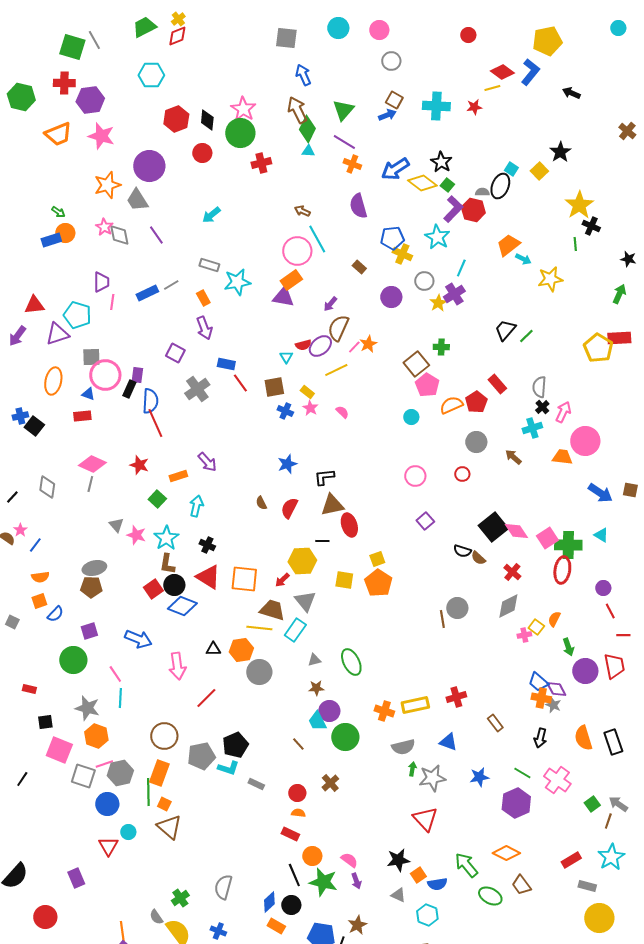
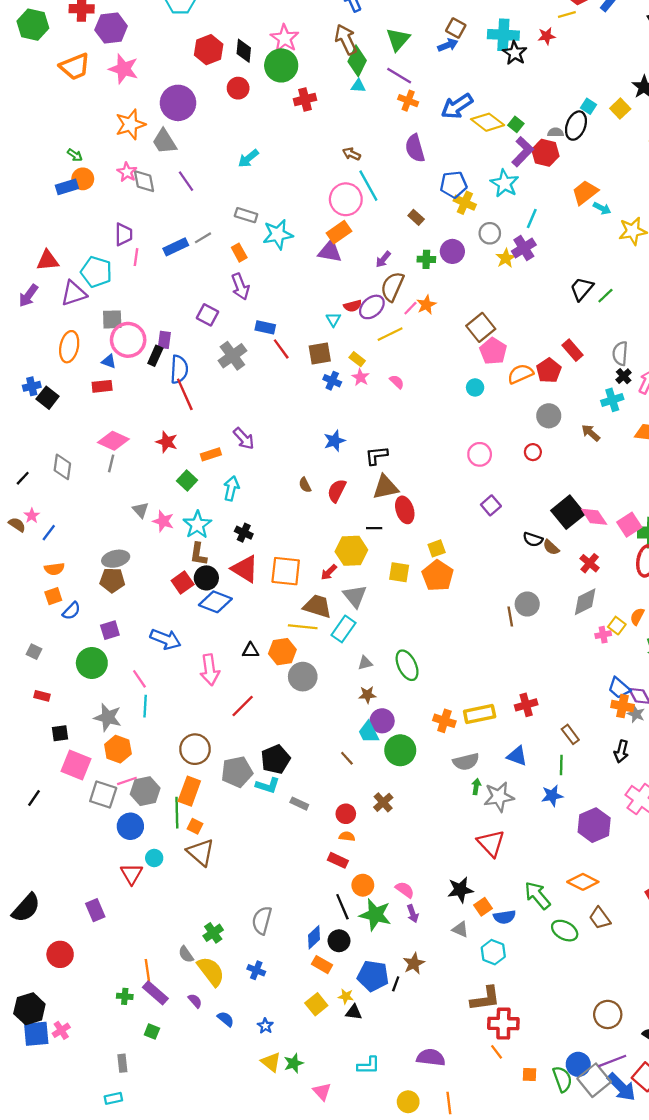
black star: (441, 162) -> (515, 53), moved
green cross: (441, 347) -> (426, 259), moved
gray square: (12, 622) -> (34, 652), moved
green line: (522, 773) -> (561, 765), moved, turned 60

